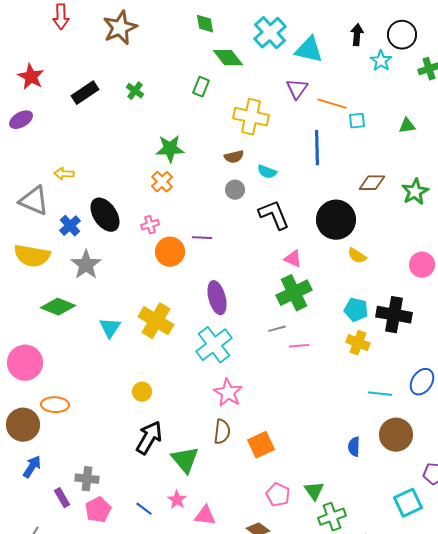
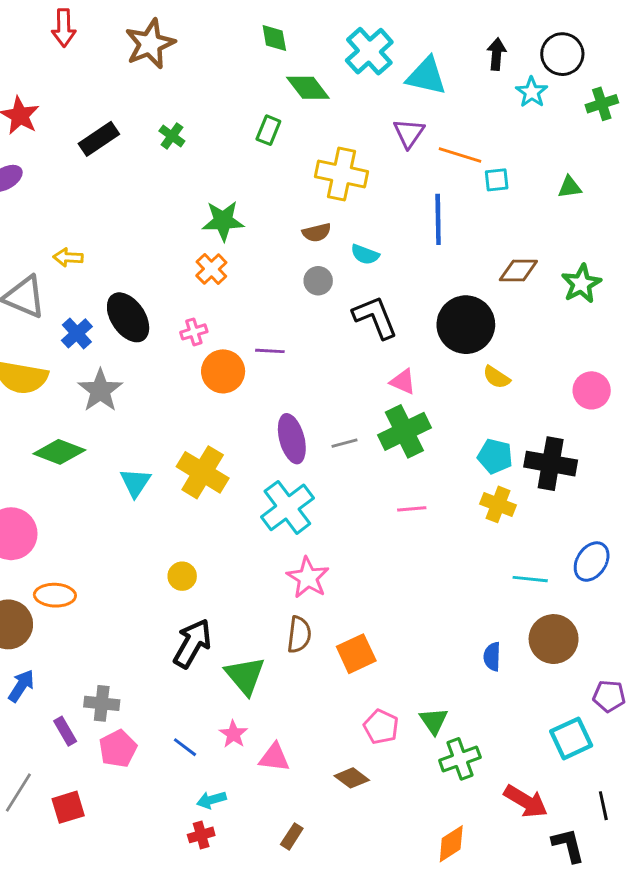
gray line: (277, 329) -> (344, 443), moved

